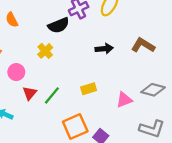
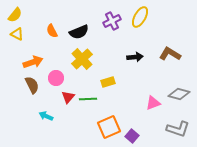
black semicircle: (59, 25) -> (79, 32), moved
yellow cross: (45, 51) -> (82, 59), size x1.5
yellow rectangle: (89, 89) -> (108, 82), moved
green line: (52, 95) -> (88, 99), turned 48

